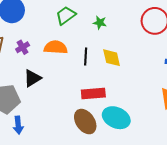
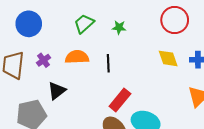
yellow diamond: (112, 58) -> (168, 58), moved
red rectangle: (93, 94) -> (120, 100), turned -40

